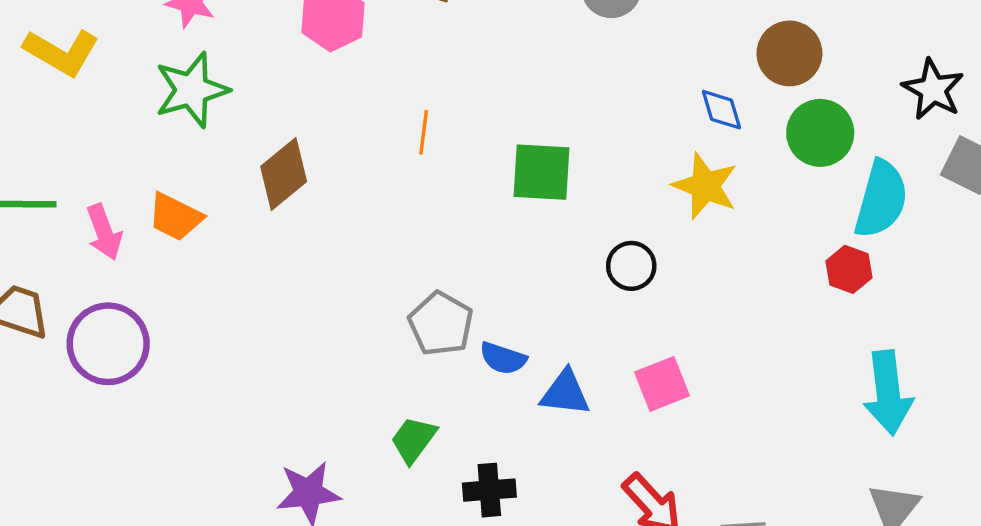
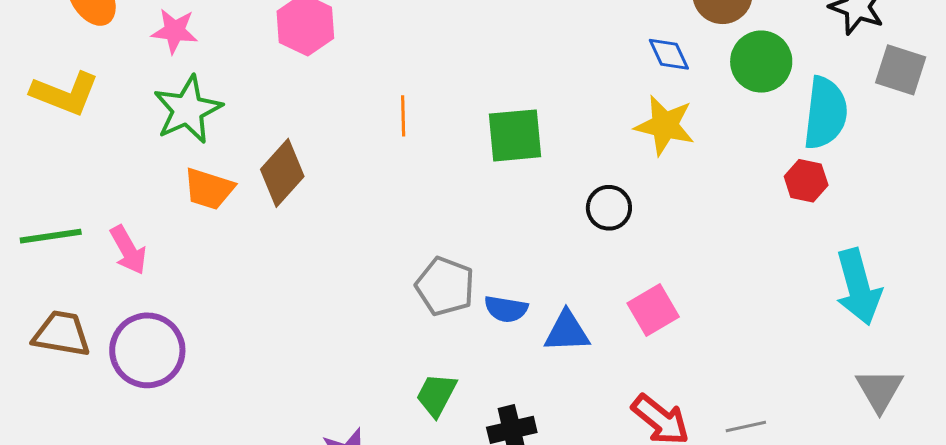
orange trapezoid: (175, 217) -> (209, 189), moved

